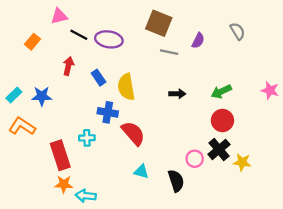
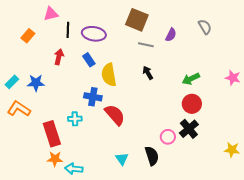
black line: (79, 35) -> (68, 30), turned 63
blue rectangle: (98, 78) -> (89, 60), moved
black arrow: (177, 94) -> (148, 73), moved, turned -120
yellow star: (242, 162) -> (232, 150), moved
cyan triangle: (141, 171) -> (122, 159), moved, turned 40

